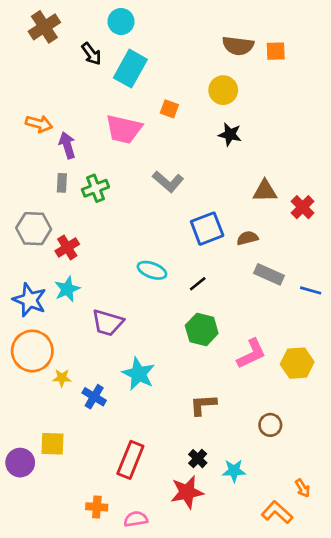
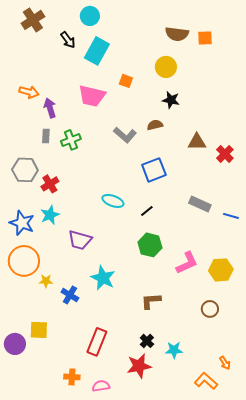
brown semicircle: (247, 238) -> (155, 125), moved
brown circle: (270, 425) -> (210, 309), moved

